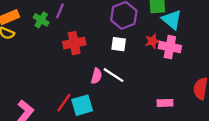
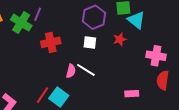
green cross: (41, 20) -> (21, 23), size x1.5
pink cross: (170, 47) -> (156, 56), moved
cyan square: (82, 105) -> (59, 97), turned -36

